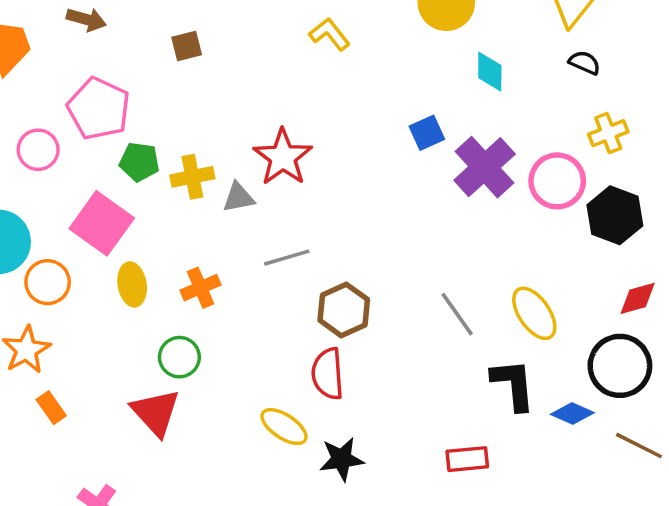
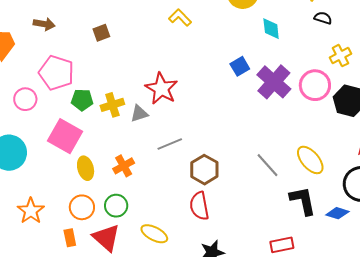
orange circle: (48, 282) -> (82, 207), moved
orange rectangle: (51, 408) -> (70, 238), moved, turned 30
yellow ellipse: (284, 427) -> (154, 234), moved

